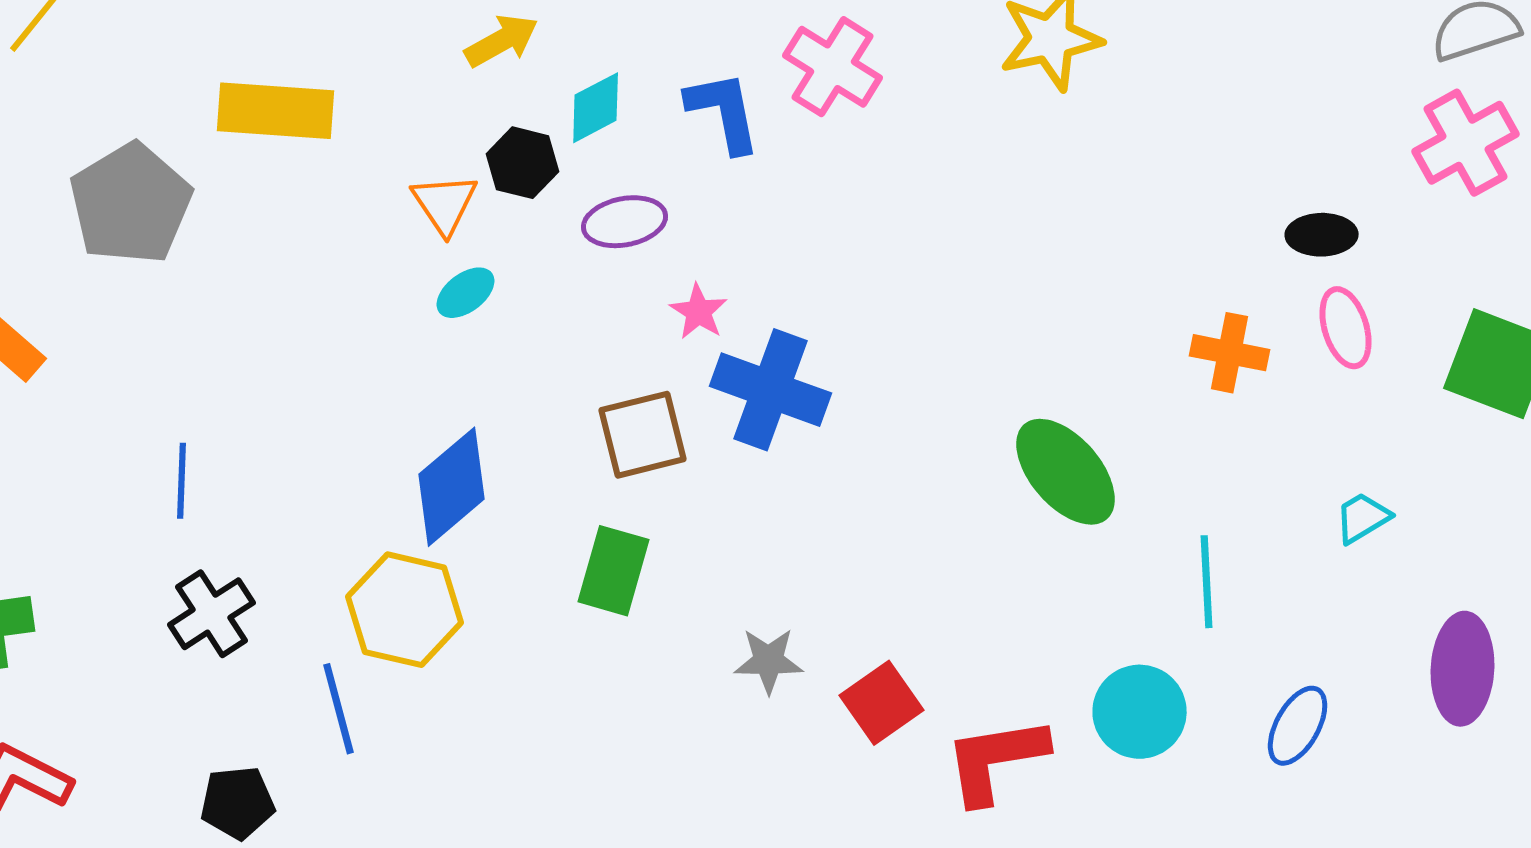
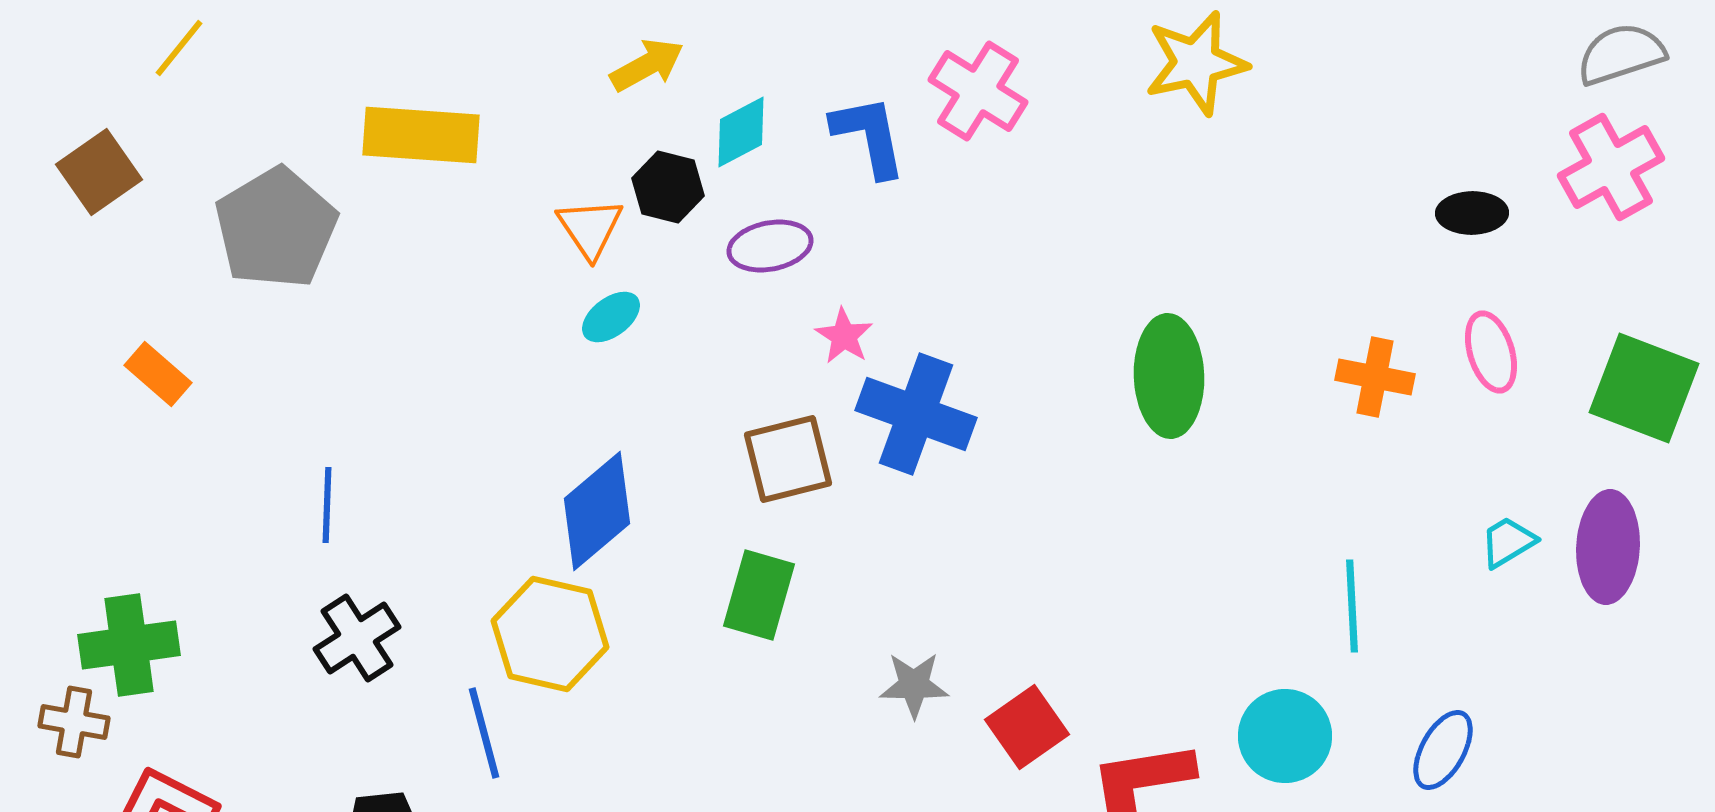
black ellipse: (1322, 235) -> (1472, 213), moved
green ellipse: (1066, 472) -> (1169, 376), moved, turned 39
purple ellipse: (1463, 669) -> (1608, 547), moved

